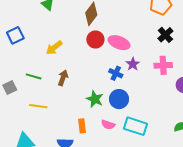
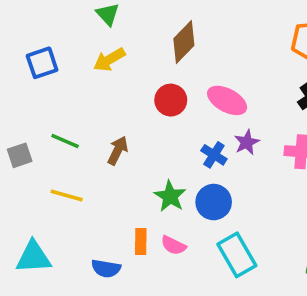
red circle: (95, 40) -> (171, 100), moved
yellow arrow: (54, 48) -> (109, 60), moved
pink semicircle: (108, 125) -> (173, 245), moved
cyan rectangle: (135, 126) -> (237, 255), turned 35

